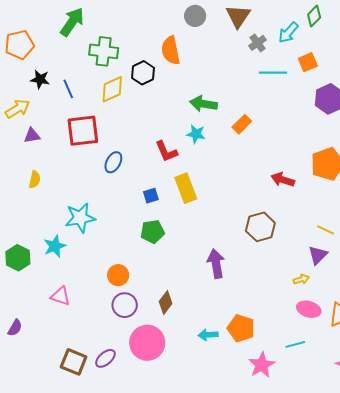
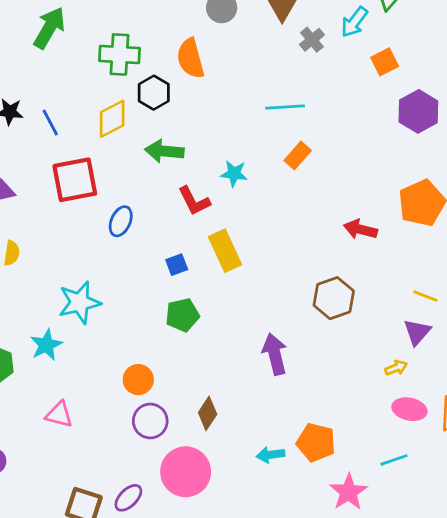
green cross: (104, 51) -> (119, 54), moved
cyan line: (273, 73) -> (285, 107), moved
green arrow: (203, 104) -> (164, 151), moved

